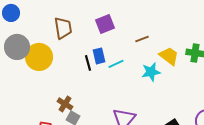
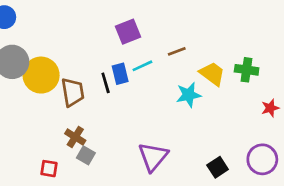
brown trapezoid: (63, 28) -> (73, 92), moved
cyan line: (116, 64) -> (142, 66), moved

